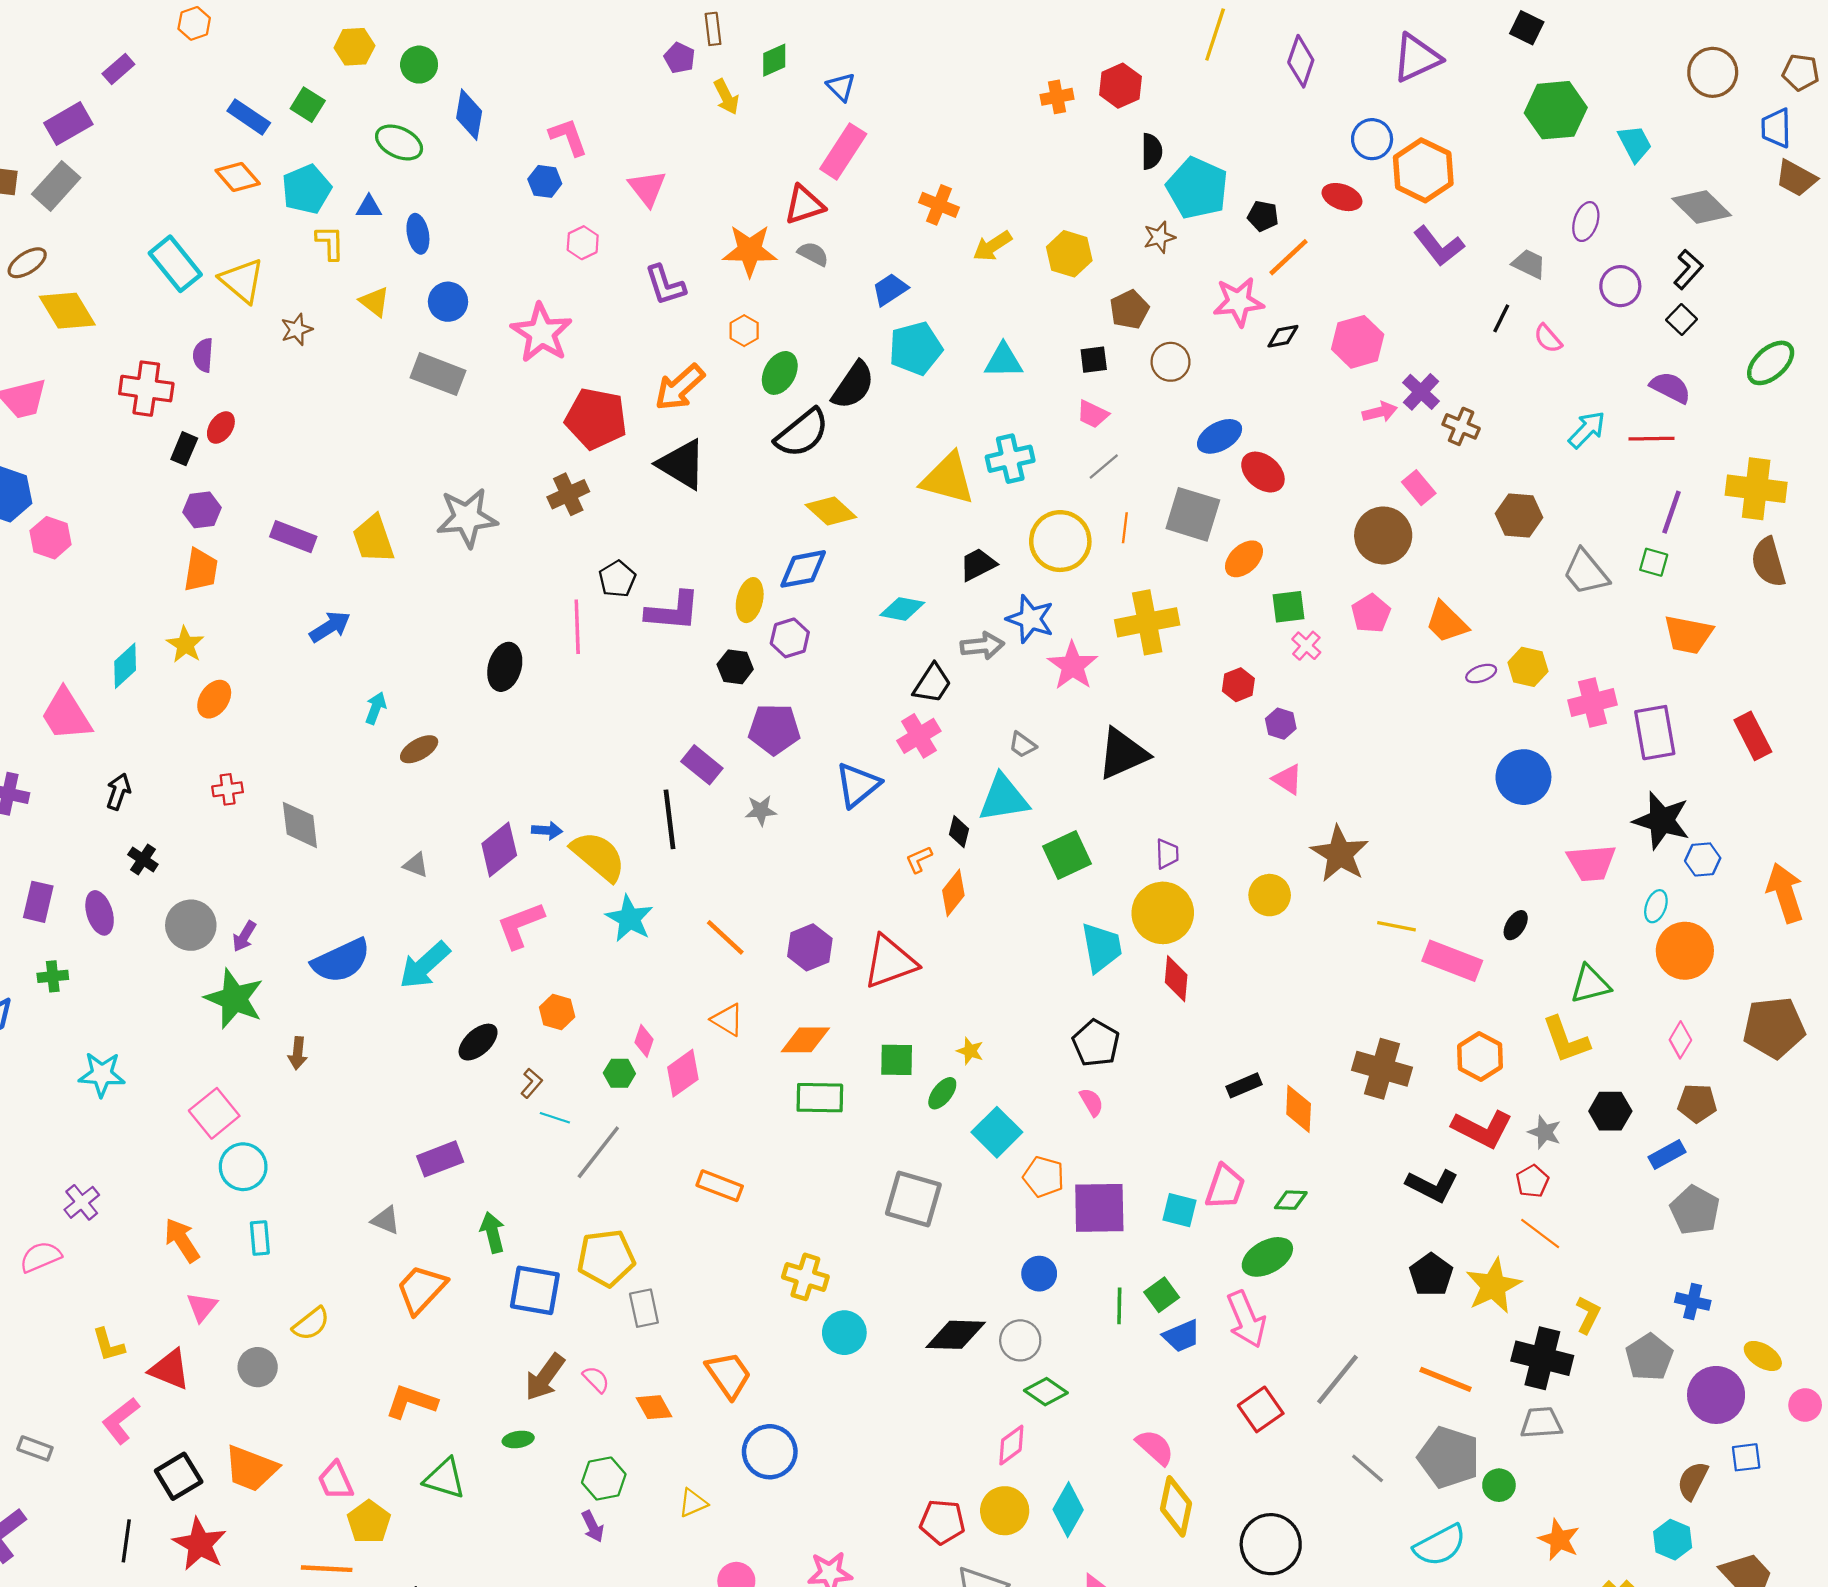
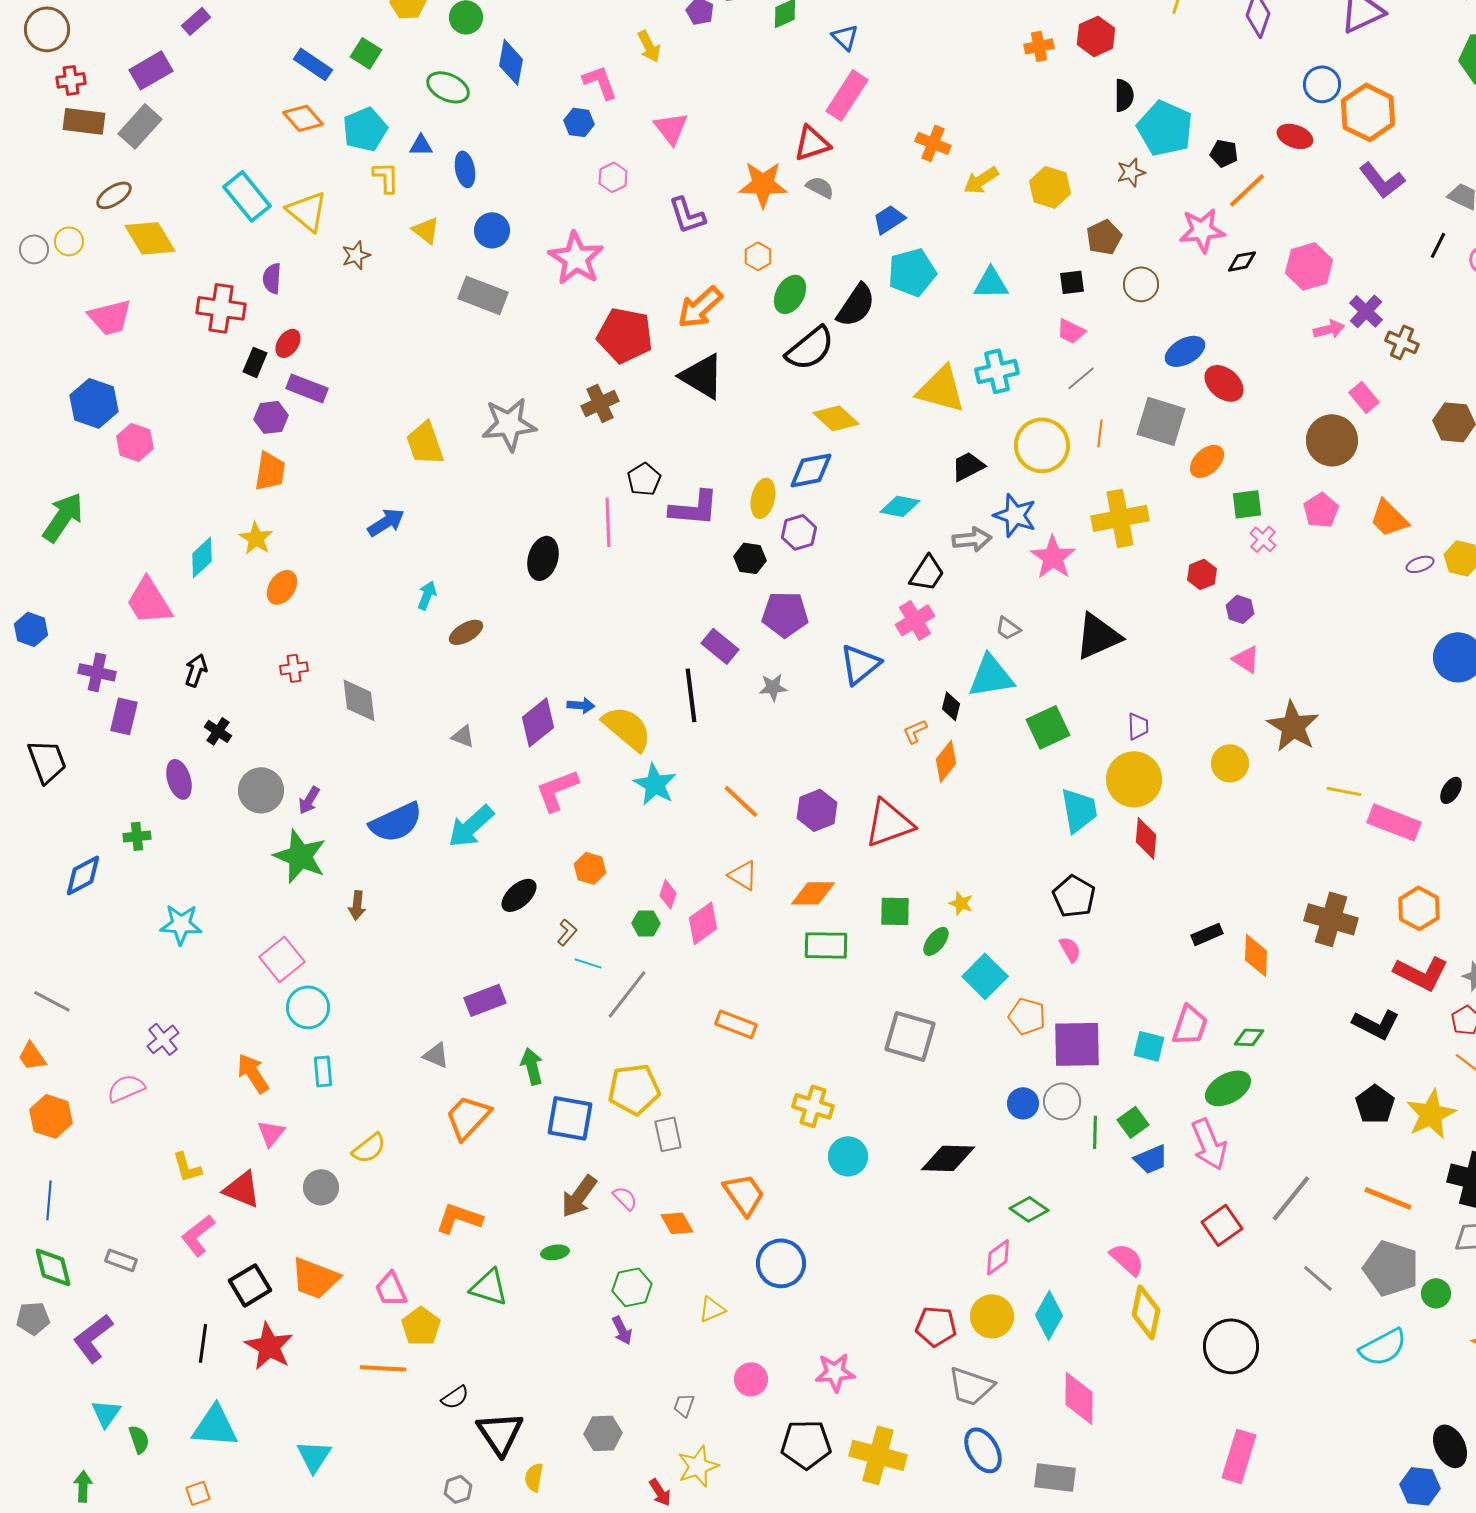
yellow arrow: (726, 97) -> (649, 46), moved
purple rectangle: (293, 537) -> (307, 388), moved
purple rectangle: (38, 902) -> (124, 716), moved
gray circle: (1020, 1340) -> (1062, 1101), moved

